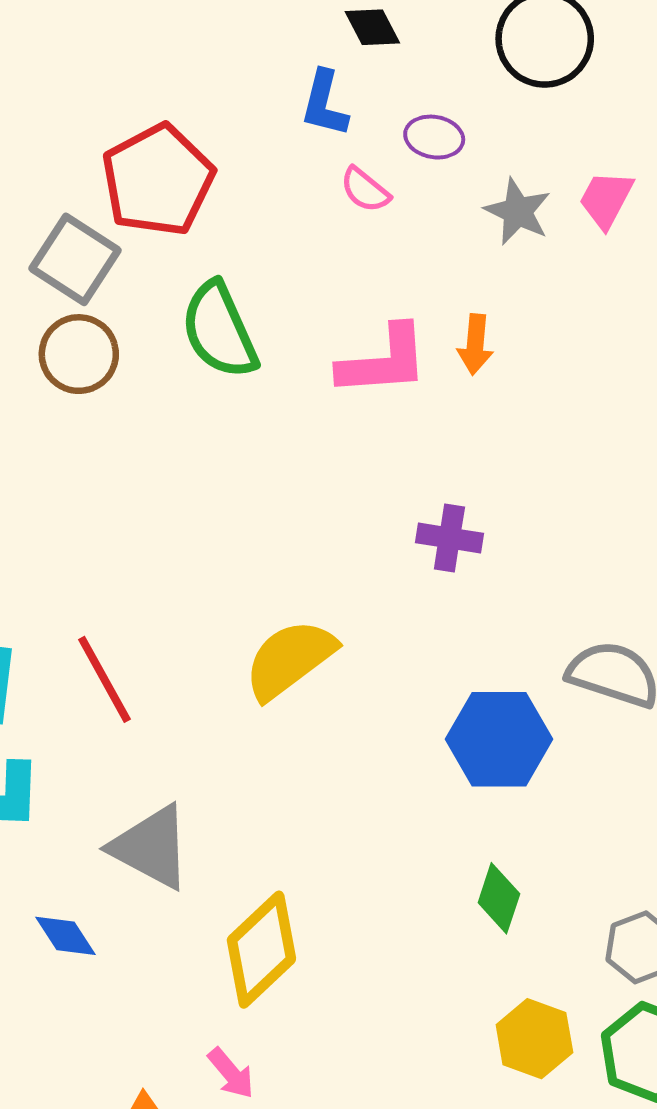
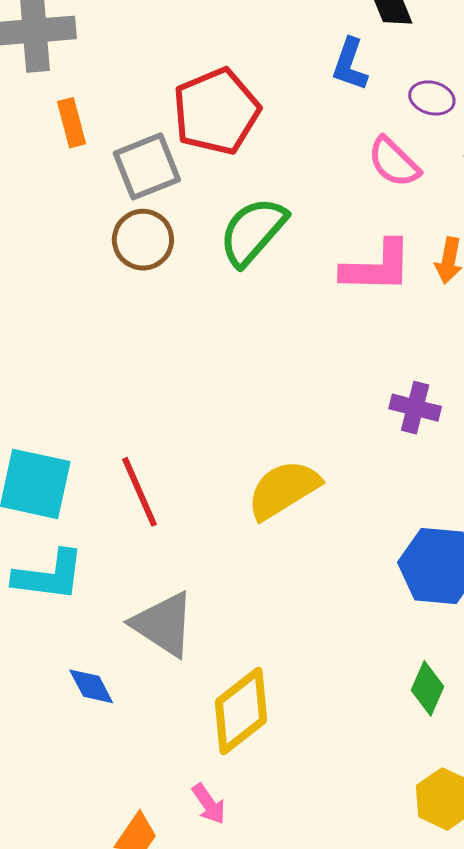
pink semicircle: (365, 190) -> (394, 162), moved, size x1.4
gray square: (75, 259) -> (147, 166), turned 30
green semicircle: (219, 330) -> (253, 231), turned 60

